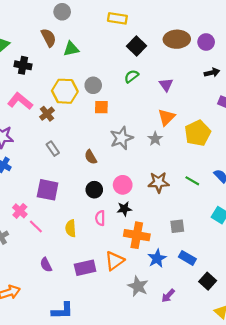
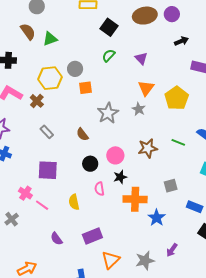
blue rectangle: (187, 258) -> (195, 207), moved
orange triangle: (115, 261) -> (111, 260), moved
gray star: (138, 286) -> (145, 261), moved, turned -30

